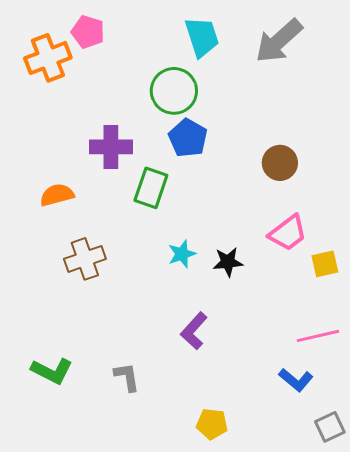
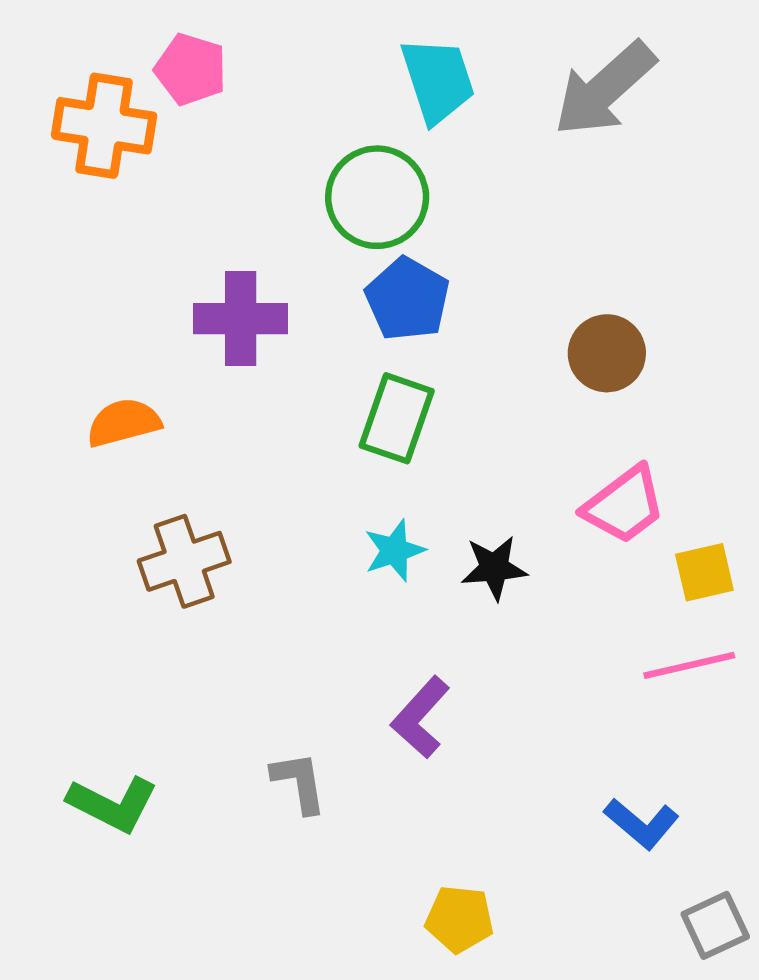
orange cross: (48, 58) -> (104, 126), turned 30
green rectangle: (151, 188) -> (397, 418), moved
pink line: (318, 336) -> (689, 665), moved
gray L-shape: (127, 377) -> (299, 782), moved

